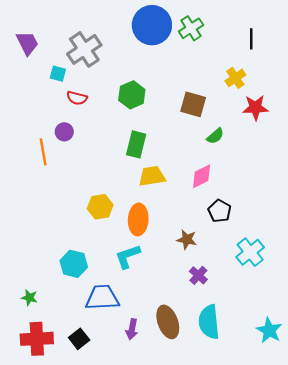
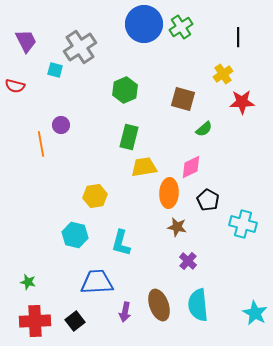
red semicircle: (77, 98) -> (15, 86), moved
orange ellipse: (138, 219) -> (169, 193), moved
cyan cross: (250, 252) -> (243, 224), moved, turned -36
cyan L-shape: (128, 256) -> (121, 243), turned -56
cyan hexagon: (74, 264) -> (75, 235), moved

